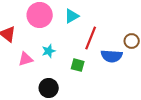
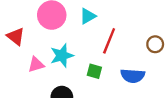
cyan star: (49, 51) -> (62, 56), size x1.5
blue semicircle: (112, 56) -> (133, 76), moved

